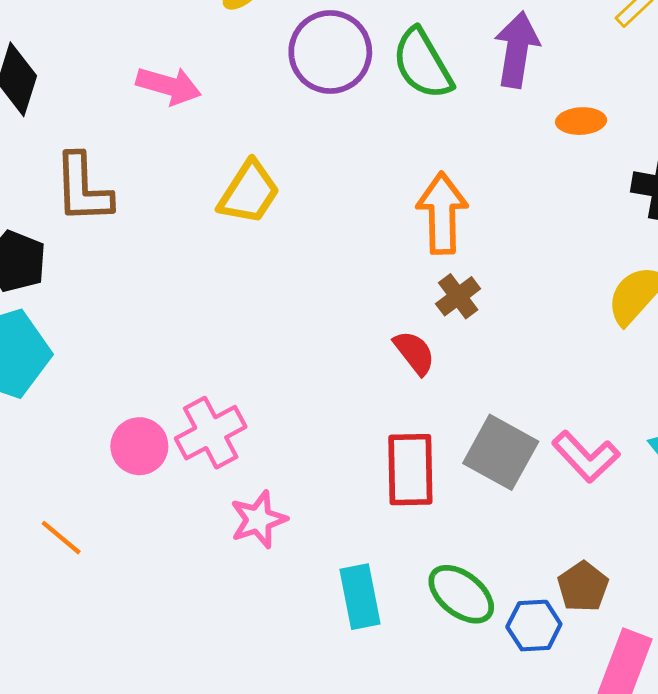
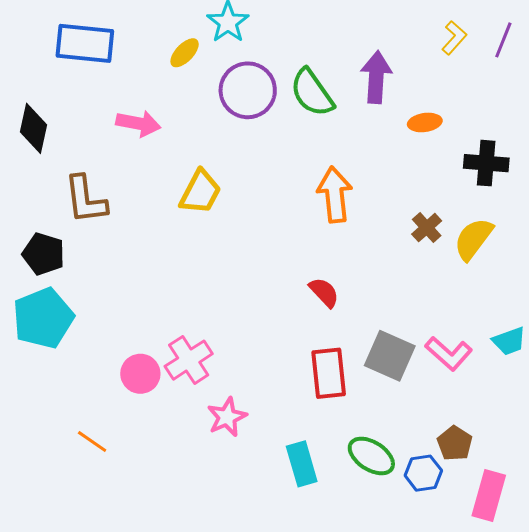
brown cross: (458, 296) -> (427, 228), moved

